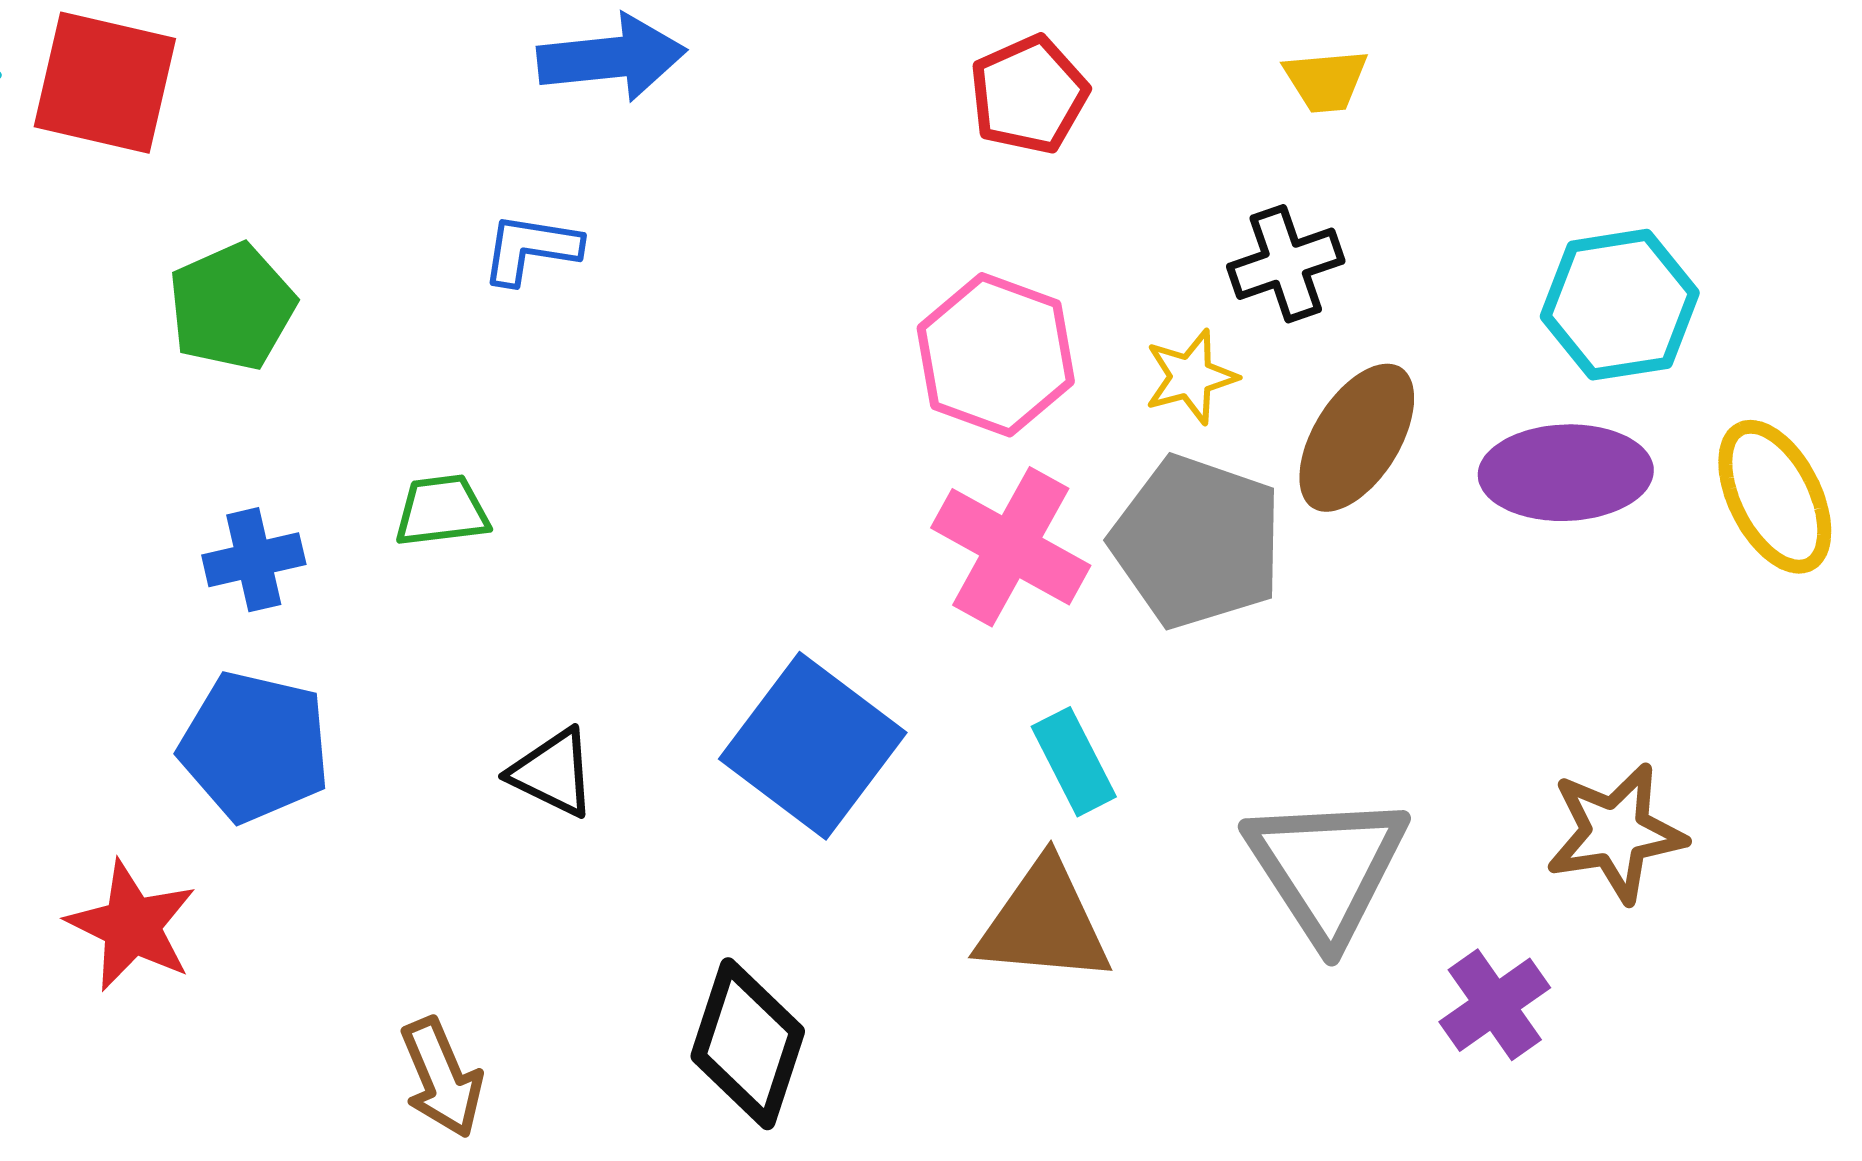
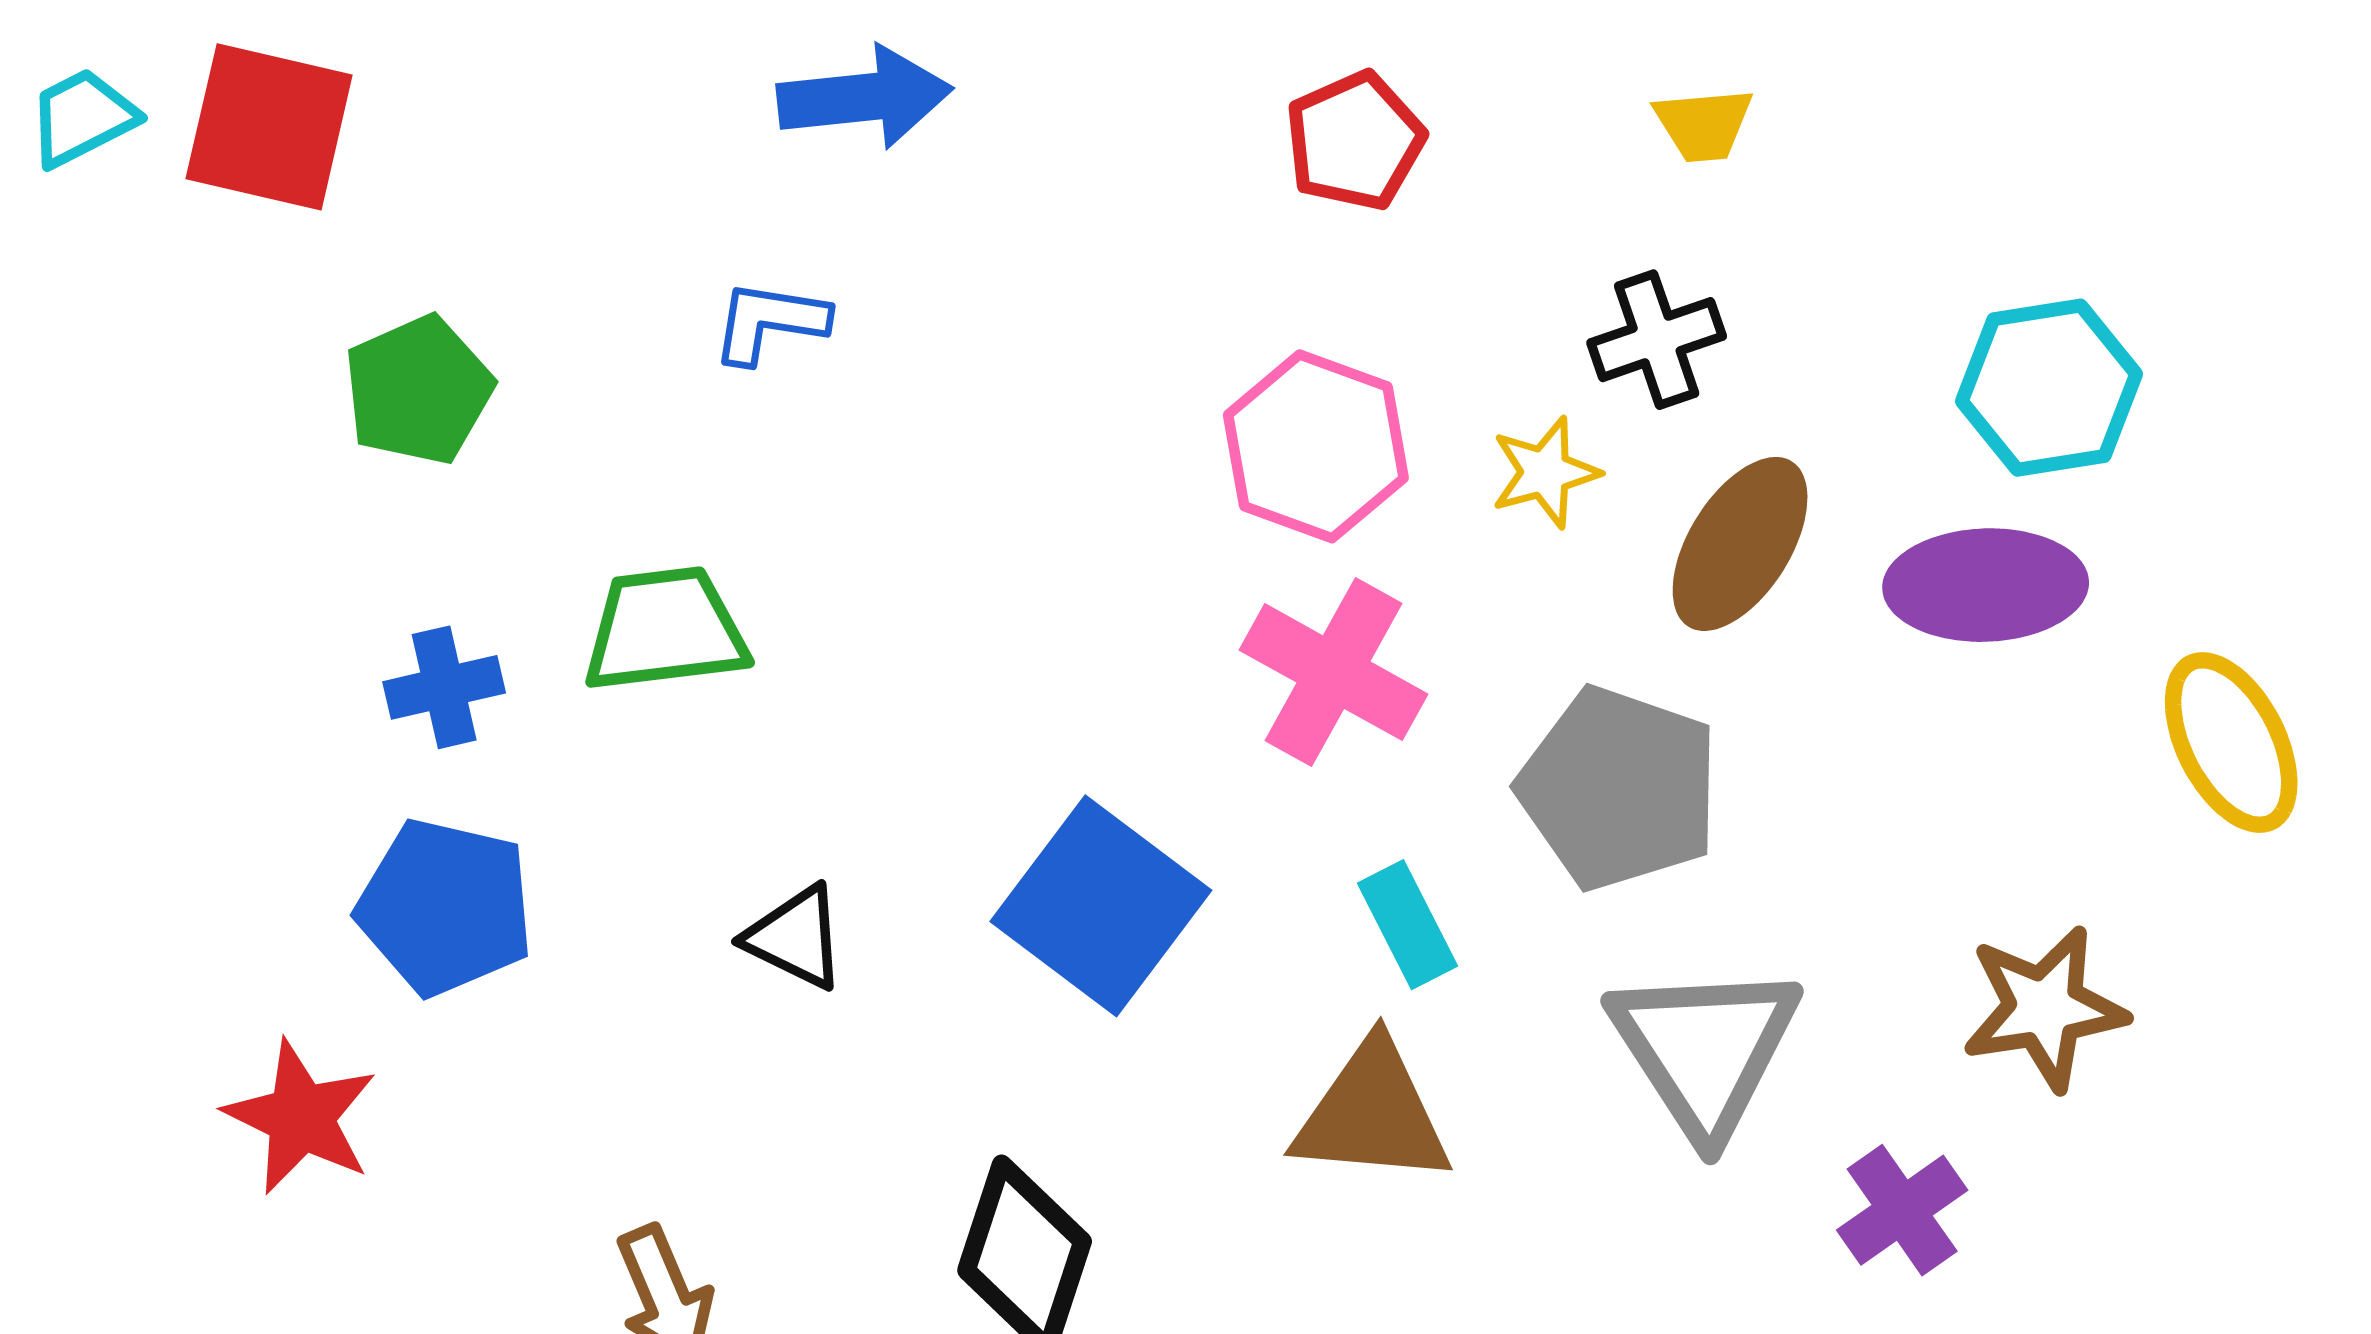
yellow ellipse: (1775, 497) -> (2231, 743), moved
green trapezoid: (442, 511) -> (665, 630), size x1.5
gray pentagon: (1197, 542) -> (1619, 788), moved

